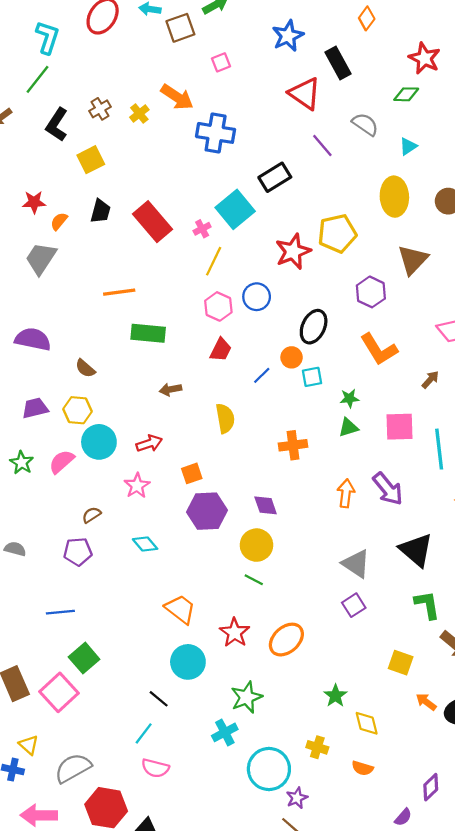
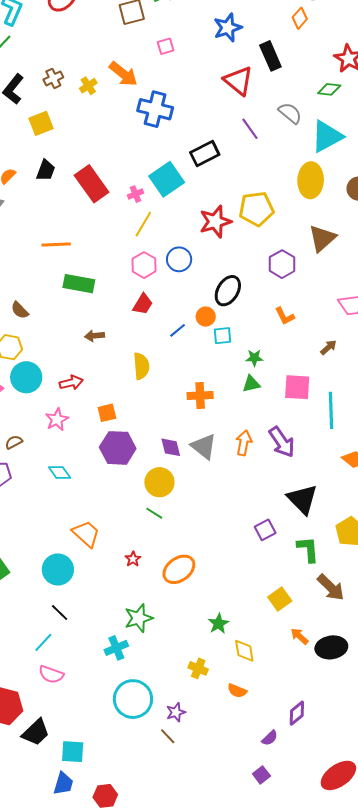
cyan triangle: (408, 146) -> (327, 136), size x2.0
orange L-shape: (379, 349) -> (285, 316), size x0.6
gray triangle: (356, 564) -> (204, 447), moved
purple square: (354, 605) -> (265, 530), moved
red star: (235, 633) -> (133, 559), size x0.6
cyan circle: (188, 662) -> (58, 569), moved
yellow square: (401, 663) -> (280, 599), turned 30
cyan circle: (269, 769) -> (133, 699), moved

